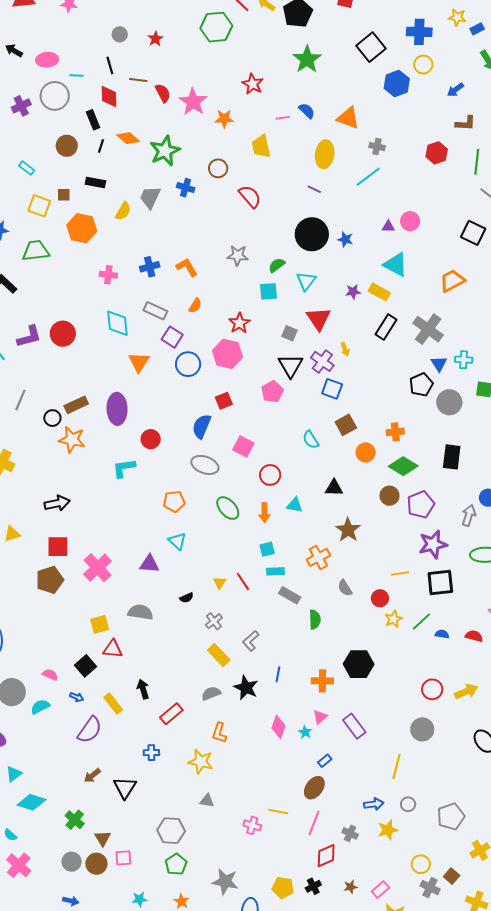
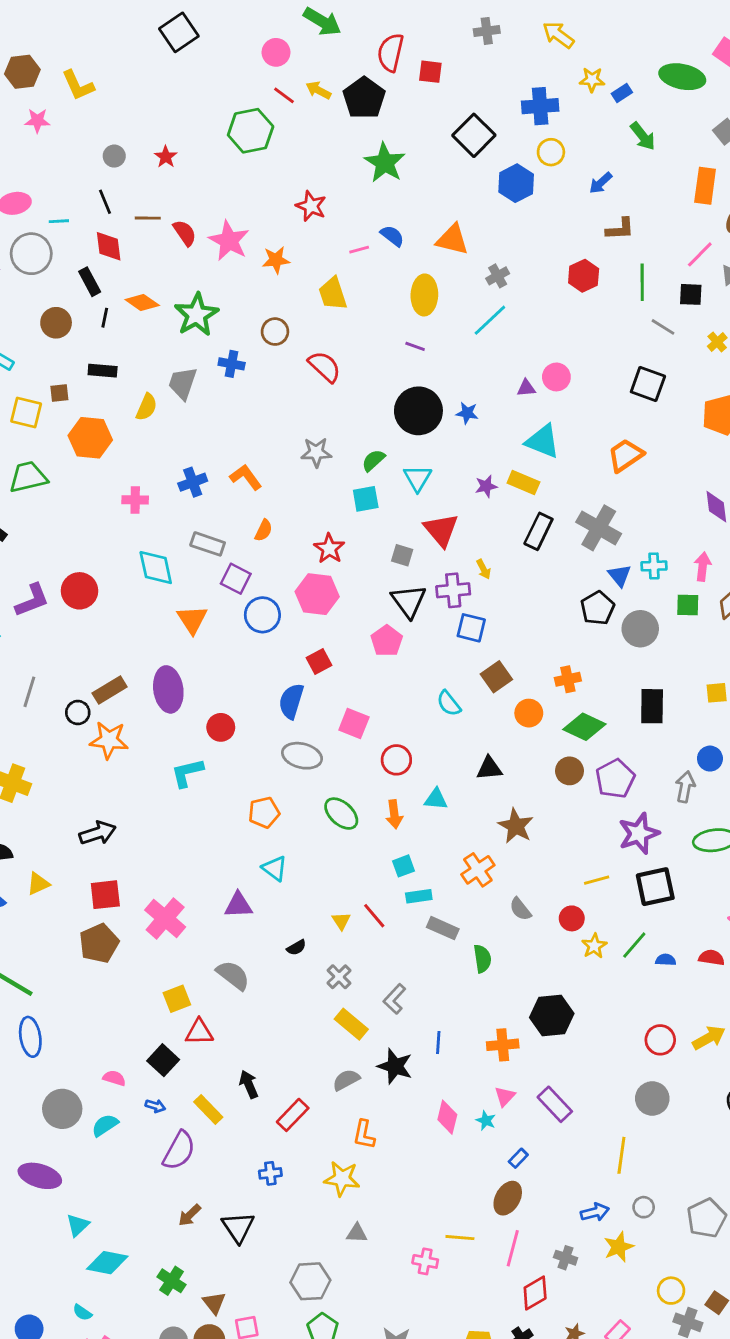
gray cross: (377, 147) -> (498, 276), turned -35
purple cross: (322, 361) -> (453, 590), turned -35
gray semicircle: (140, 612) -> (233, 975), turned 35

